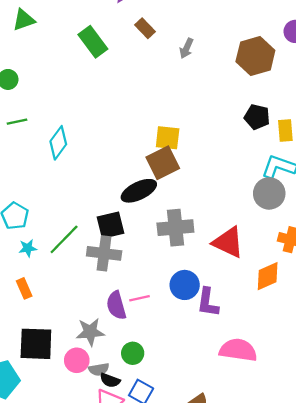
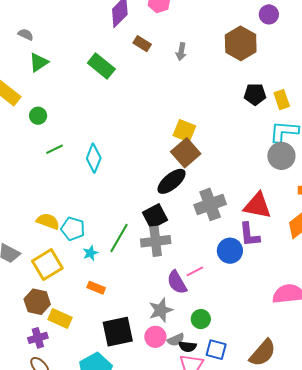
yellow square: (168, 138) -> (184, 131), turned 30
orange rectangle: (24, 288) -> (96, 288), turned -30
purple L-shape: (208, 302) -> (249, 235), moved

